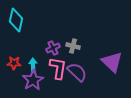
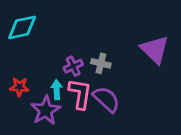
cyan diamond: (16, 20) -> (22, 27), turned 65
purple triangle: (112, 62) -> (155, 50), moved
cyan arrow: (33, 65) -> (57, 90), moved

